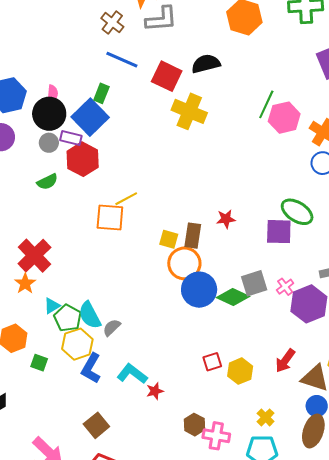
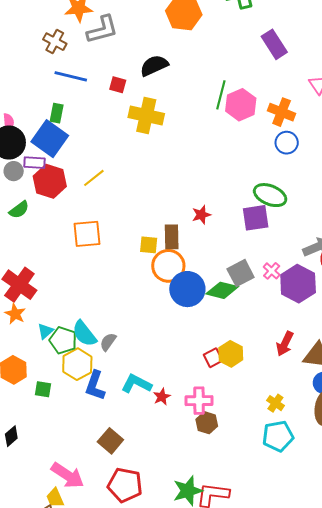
red square: (167, 76) -> (118, 85), size x0.6
yellow line: (126, 199) -> (94, 178), moved
yellow hexagon: (240, 371) -> (231, 354), moved
pink cross: (216, 436) -> (199, 401), moved

